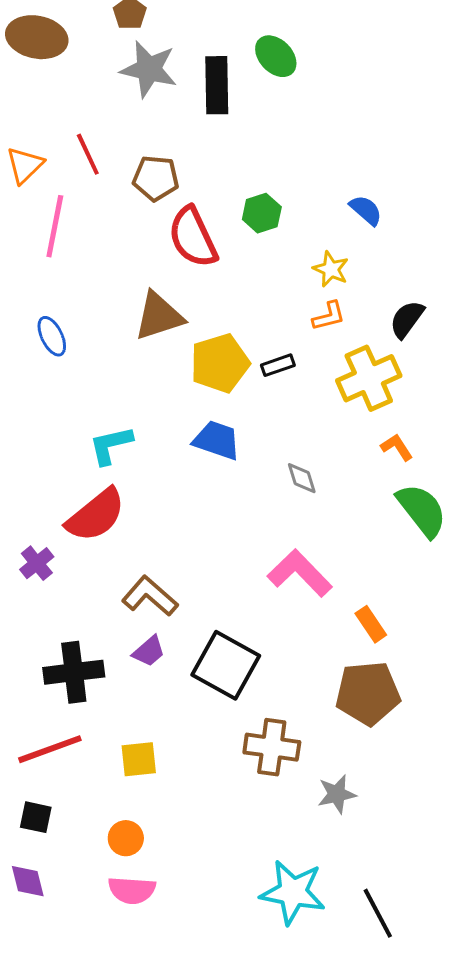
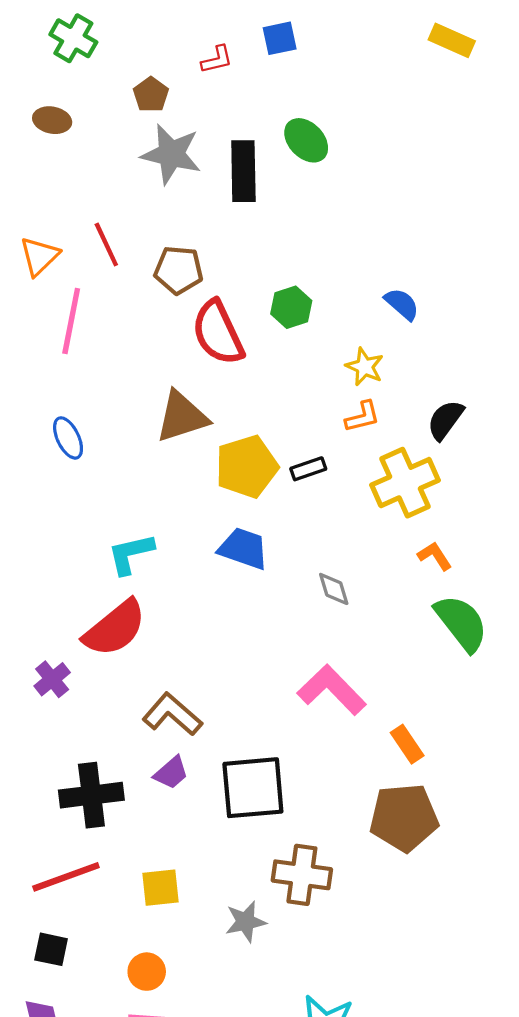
brown ellipse: (37, 37) -> (52, 120), size x0.6
black square: (226, 665) -> (253, 788), turned -34
gray star: (337, 794) -> (246, 922), moved

